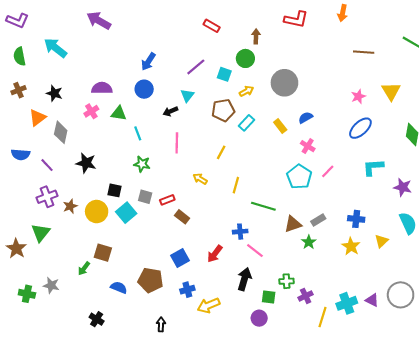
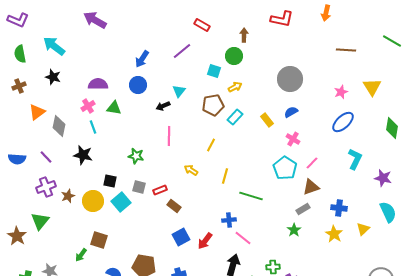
purple line: (196, 67) -> (182, 51), moved
gray circle: (284, 83) -> (290, 79), moved
black star: (54, 93) -> (53, 77), moved
cyan line: (138, 133) -> (93, 127), moved
blue semicircle: (21, 155) -> (17, 159), moved
cyan L-shape: (373, 167) -> (355, 159), turned 120
brown triangle: (293, 224) -> (311, 187), moved
blue square: (180, 258) -> (181, 237), moved

